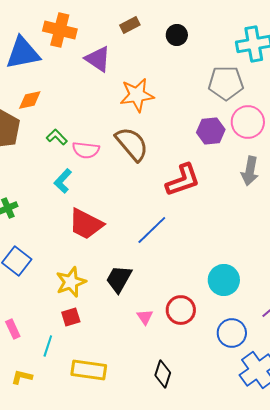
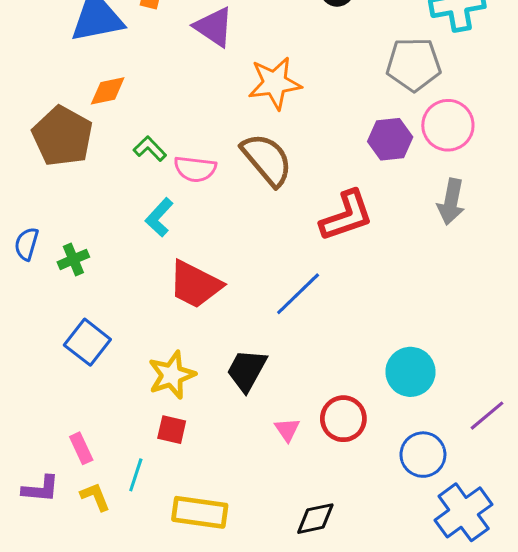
red square: (71, 317) -> (172, 430), turned 30
black diamond: (163, 374) -> (315, 519), turned 60
yellow L-shape: (22, 377) -> (95, 497), moved, turned 55

